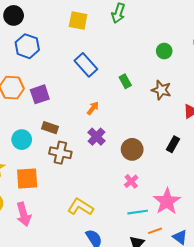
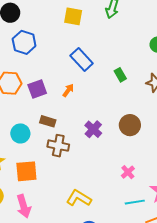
orange arrow: (93, 108) -> (68, 90), moved
brown circle: (132, 149) -> (130, 125), moved

